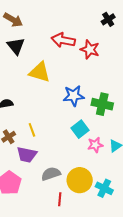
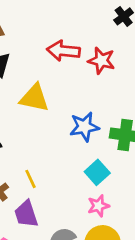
pink star: (95, 145) -> (98, 206), moved
purple trapezoid: (27, 155) -> (26, 214), turned 65

